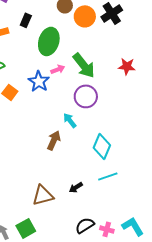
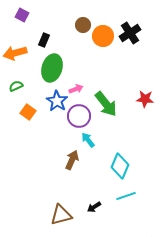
green ellipse: (49, 41) -> (52, 68), moved
green arrow: (84, 65) -> (106, 104), moved
red star: (127, 66) -> (145, 99), moved
purple circle: (86, 96) -> (79, 116), moved

